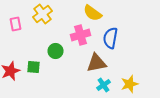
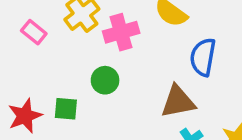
pink rectangle: (16, 24) -> (34, 32), turned -40
pink cross: (80, 35) -> (121, 32), moved

